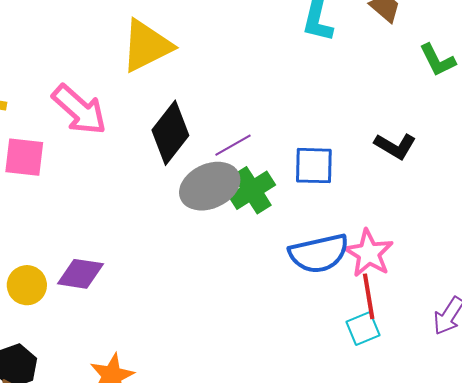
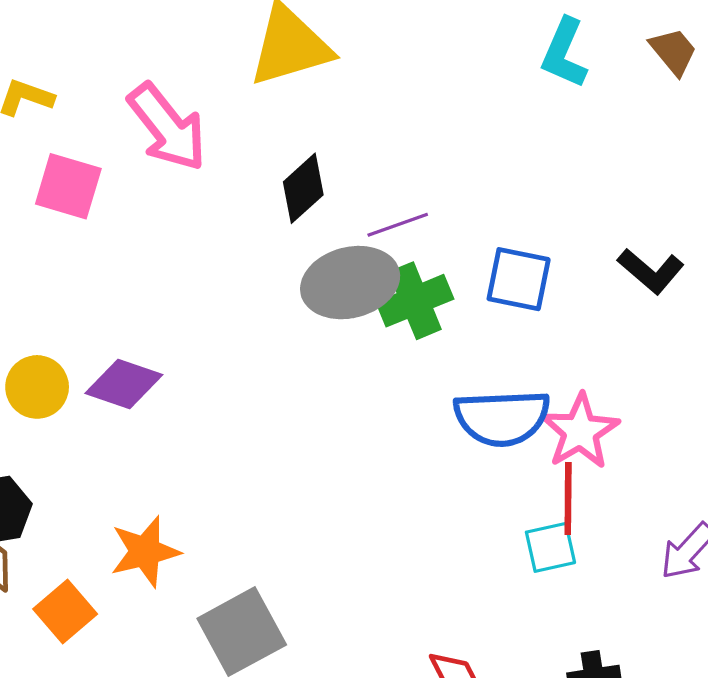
black diamond: (170, 133) -> (303, 188), size x0.7

